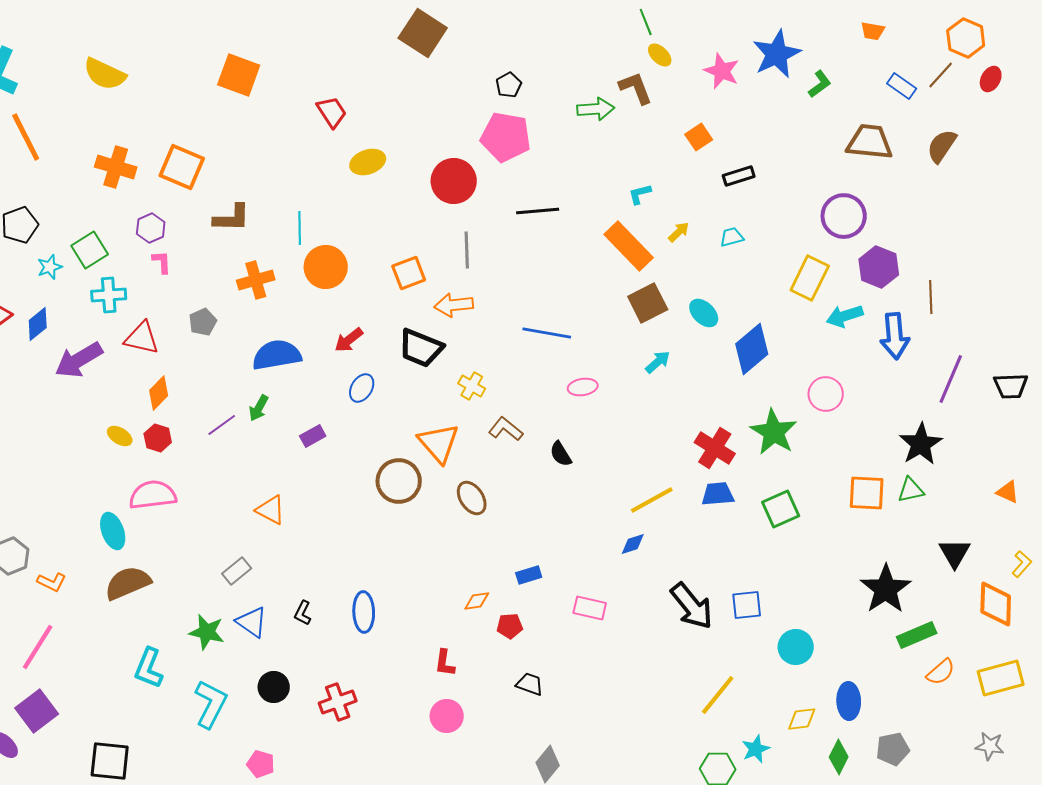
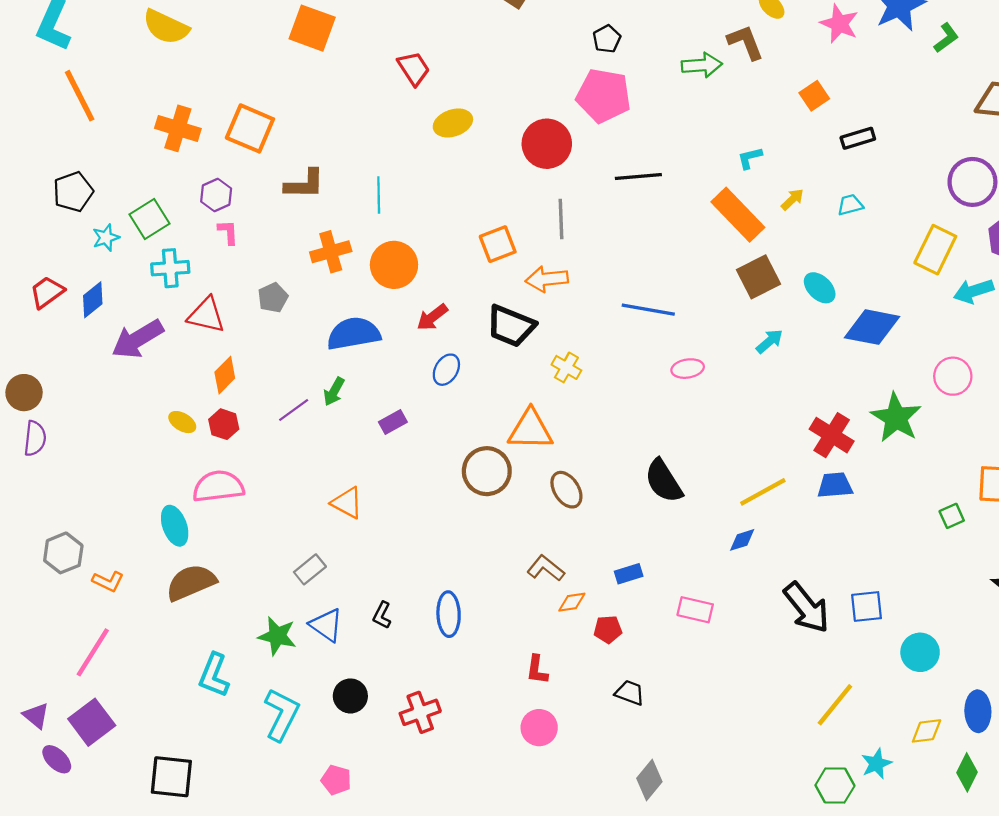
orange circle: (326, 267) -> (394, 265), moved
blue diamond: (752, 349) -> (872, 327), turned 51
brown L-shape: (506, 429) -> (546, 568), moved
orange triangle: (439, 443) -> (530, 430), turned -48
black semicircle: (561, 454) -> (664, 481), moved, size x1.6
green square: (781, 509) -> (952, 516), moved, size x0.6

